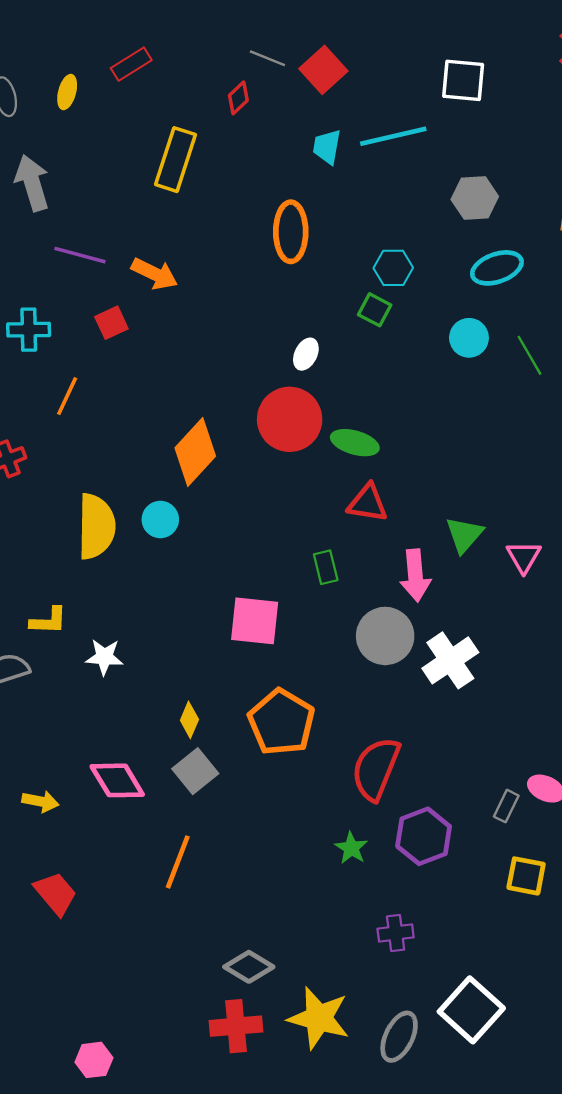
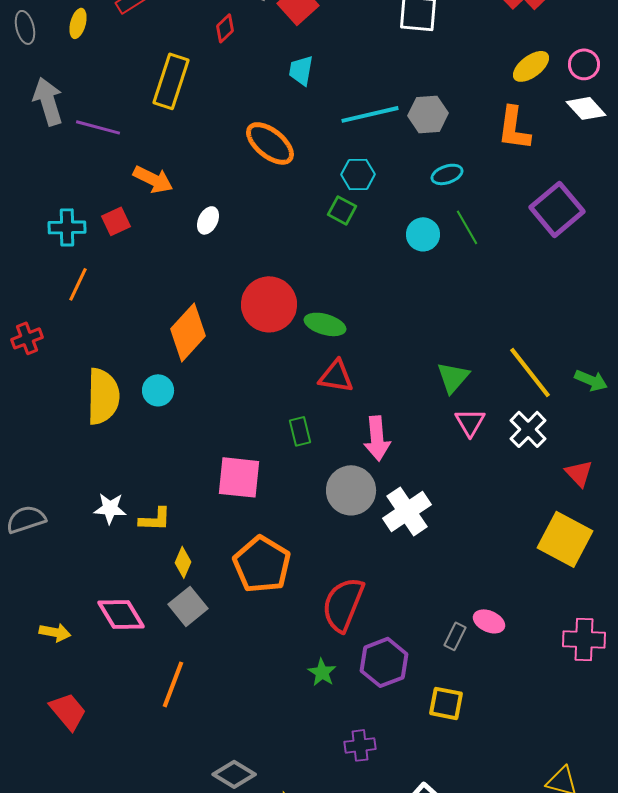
cyan line: (393, 136) -> (370, 114), moved
orange ellipse: (291, 232) -> (270, 143), turned -51
purple line: (80, 255) -> (98, 127), moved
cyan ellipse: (497, 268) -> (447, 174), size x0.7
cyan cross: (29, 330) -> (67, 227), moved
white ellipse: (306, 354) -> (208, 220), moved
green line: (530, 355) -> (467, 227), moved
green triangle: (464, 535) -> (453, 377), moved
yellow L-shape: (48, 621) -> (155, 519), moved
yellow square: (526, 876) -> (446, 703), moved

